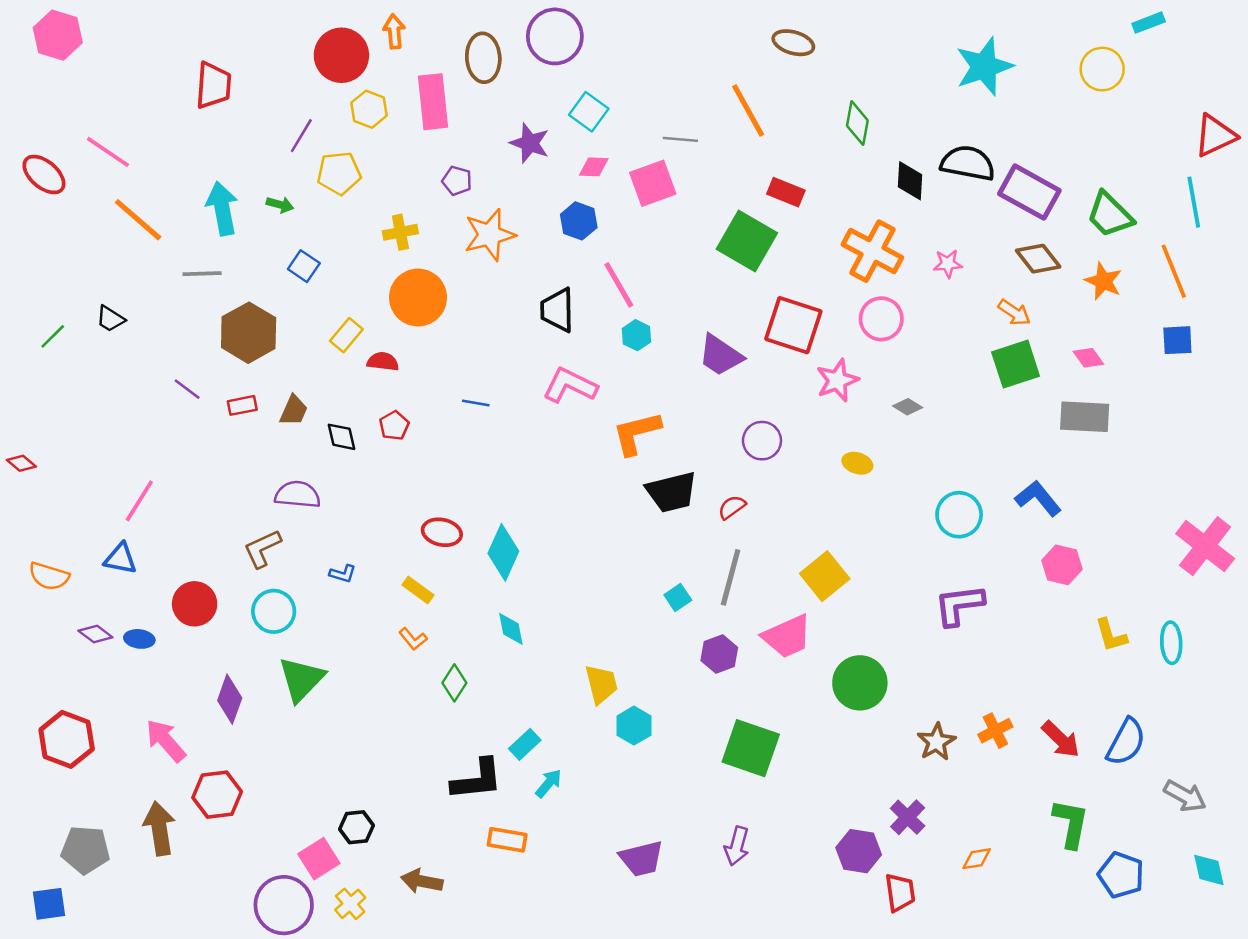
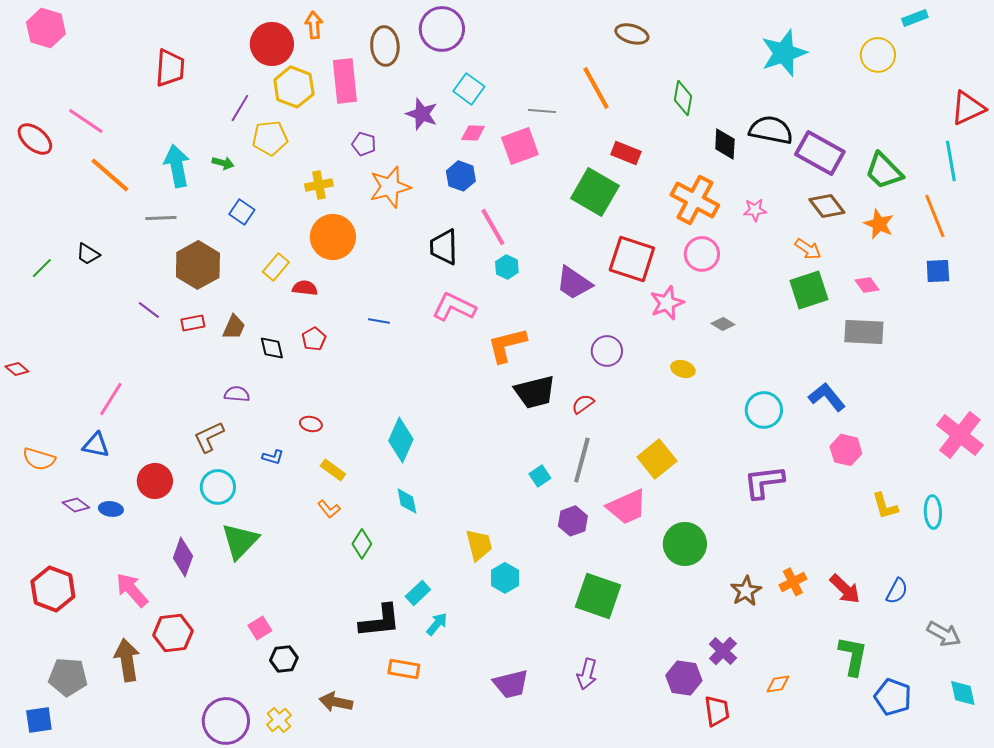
yellow hexagon: (369, 109) -> (294, 87), size x1.4
purple semicircle: (298, 495) -> (237, 394), size x0.7
red ellipse: (442, 532) -> (311, 424), moved, size x0.7
blue semicircle: (1126, 742) -> (897, 591), size x0.7
pink square: (319, 859) -> (260, 628), moved, size x0.7

